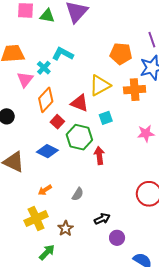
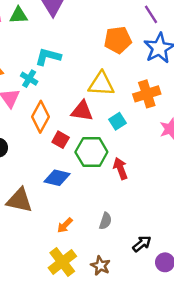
yellow triangle: (100, 85) -> (101, 84), turned 45
orange cross: (135, 90) -> (147, 94), moved

